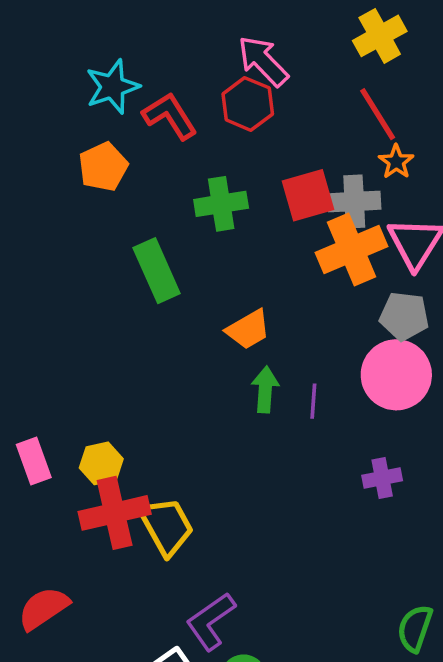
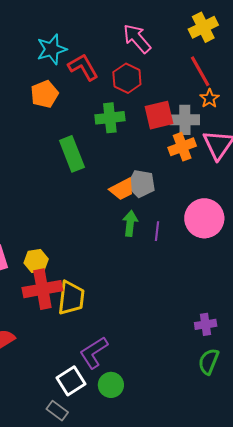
red hexagon: (248, 104) -> (127, 78), moved
orange cross: (352, 250) -> (182, 147), size x0.7
gray pentagon: (404, 316) -> (141, 184), moved
purple cross: (382, 478) -> (206, 324), moved
yellow trapezoid: (166, 526) -> (71, 298), turned 33

